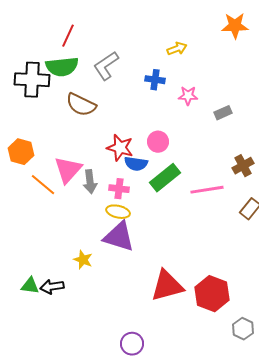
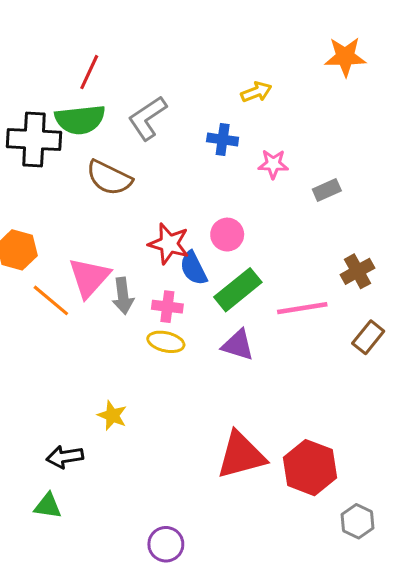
blue semicircle: (136, 164) -> (193, 268), turned 55
purple triangle: (119, 237) -> (238, 345), moved, size x0.7
green triangle: (30, 286) -> (48, 506), moved
purple circle: (132, 344) -> (166, 544), moved

